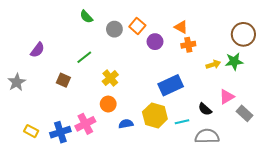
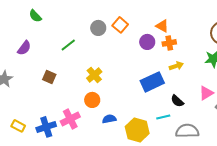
green semicircle: (86, 17) -> (35, 16), moved
purple circle: (155, 42) -> (147, 42), moved
green line: (84, 57) -> (68, 45), moved
yellow arrow: (213, 64) -> (176, 66), moved
black semicircle: (205, 109) -> (177, 101), moved
yellow hexagon: (155, 115) -> (137, 130), moved

